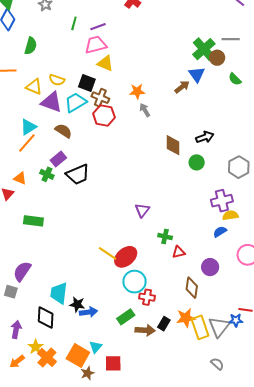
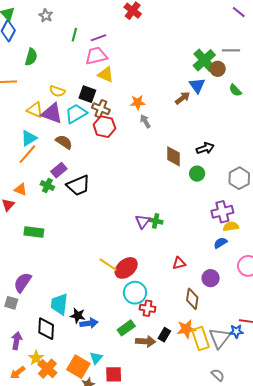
yellow triangle: (34, 87) -> (35, 110), moved
green cross: (165, 237) -> (156, 221), moved

